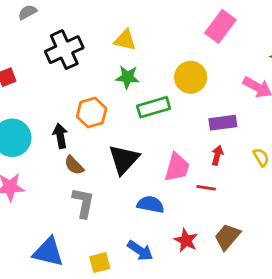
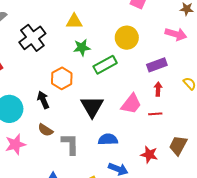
brown semicircle: (74, 165) -> (45, 130), moved
pink trapezoid: (177, 167) -> (131, 104), turned 35
blue semicircle: (151, 204) -> (108, 139), moved

